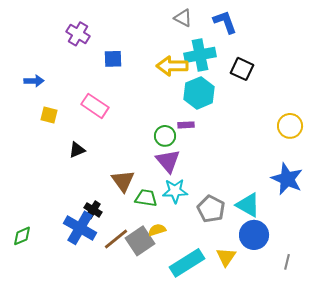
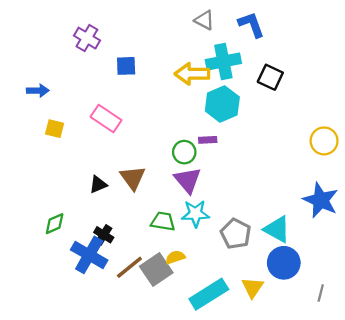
black triangle: (77, 150) -> (98, 185), moved
brown triangle: (123, 181) -> (133, 178), moved
green diamond: (22, 236) -> (55, 224), moved

